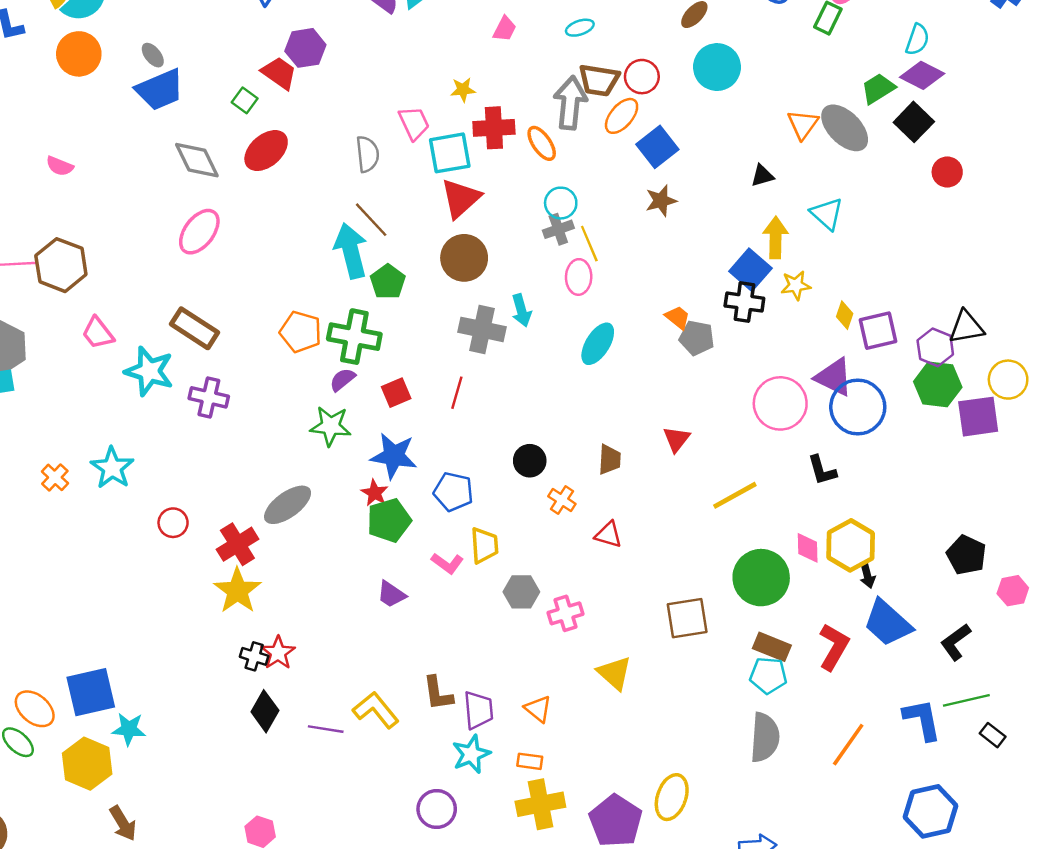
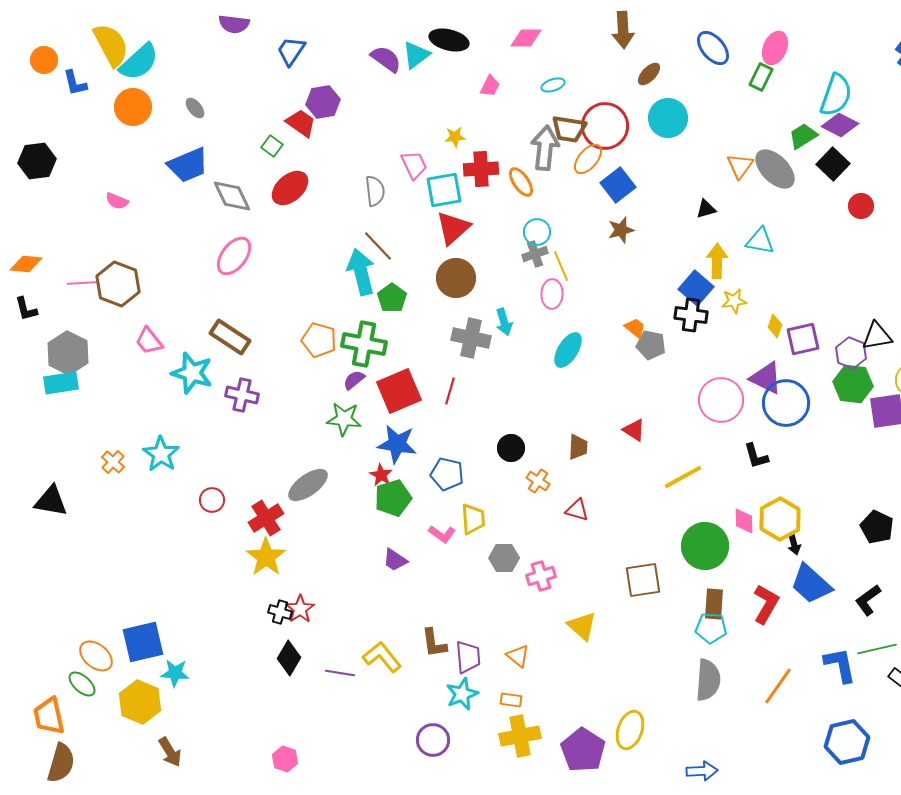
cyan semicircle: (917, 40) -> (836, 95), size x1.6
red circle: (642, 77) -> (605, 126), size x1.6
blue trapezoid: (160, 90) -> (188, 165), moved
cyan triangle: (827, 214) -> (760, 241), turned -32
red square: (396, 393) -> (399, 391), size x1.8
red triangle: (676, 439) -> (634, 430), turned -35
brown rectangle: (772, 647) -> (714, 604), turned 72

